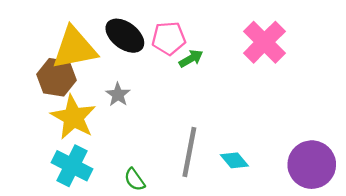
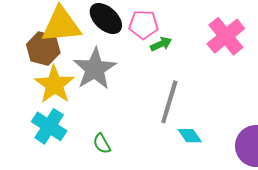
gray star: (118, 95) -> (95, 69), size x2.0
gray line: (189, 152) -> (169, 102), moved

